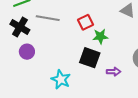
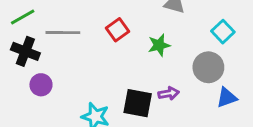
green star: (100, 36) -> (159, 45), moved
black square: (90, 58) -> (138, 103), moved

